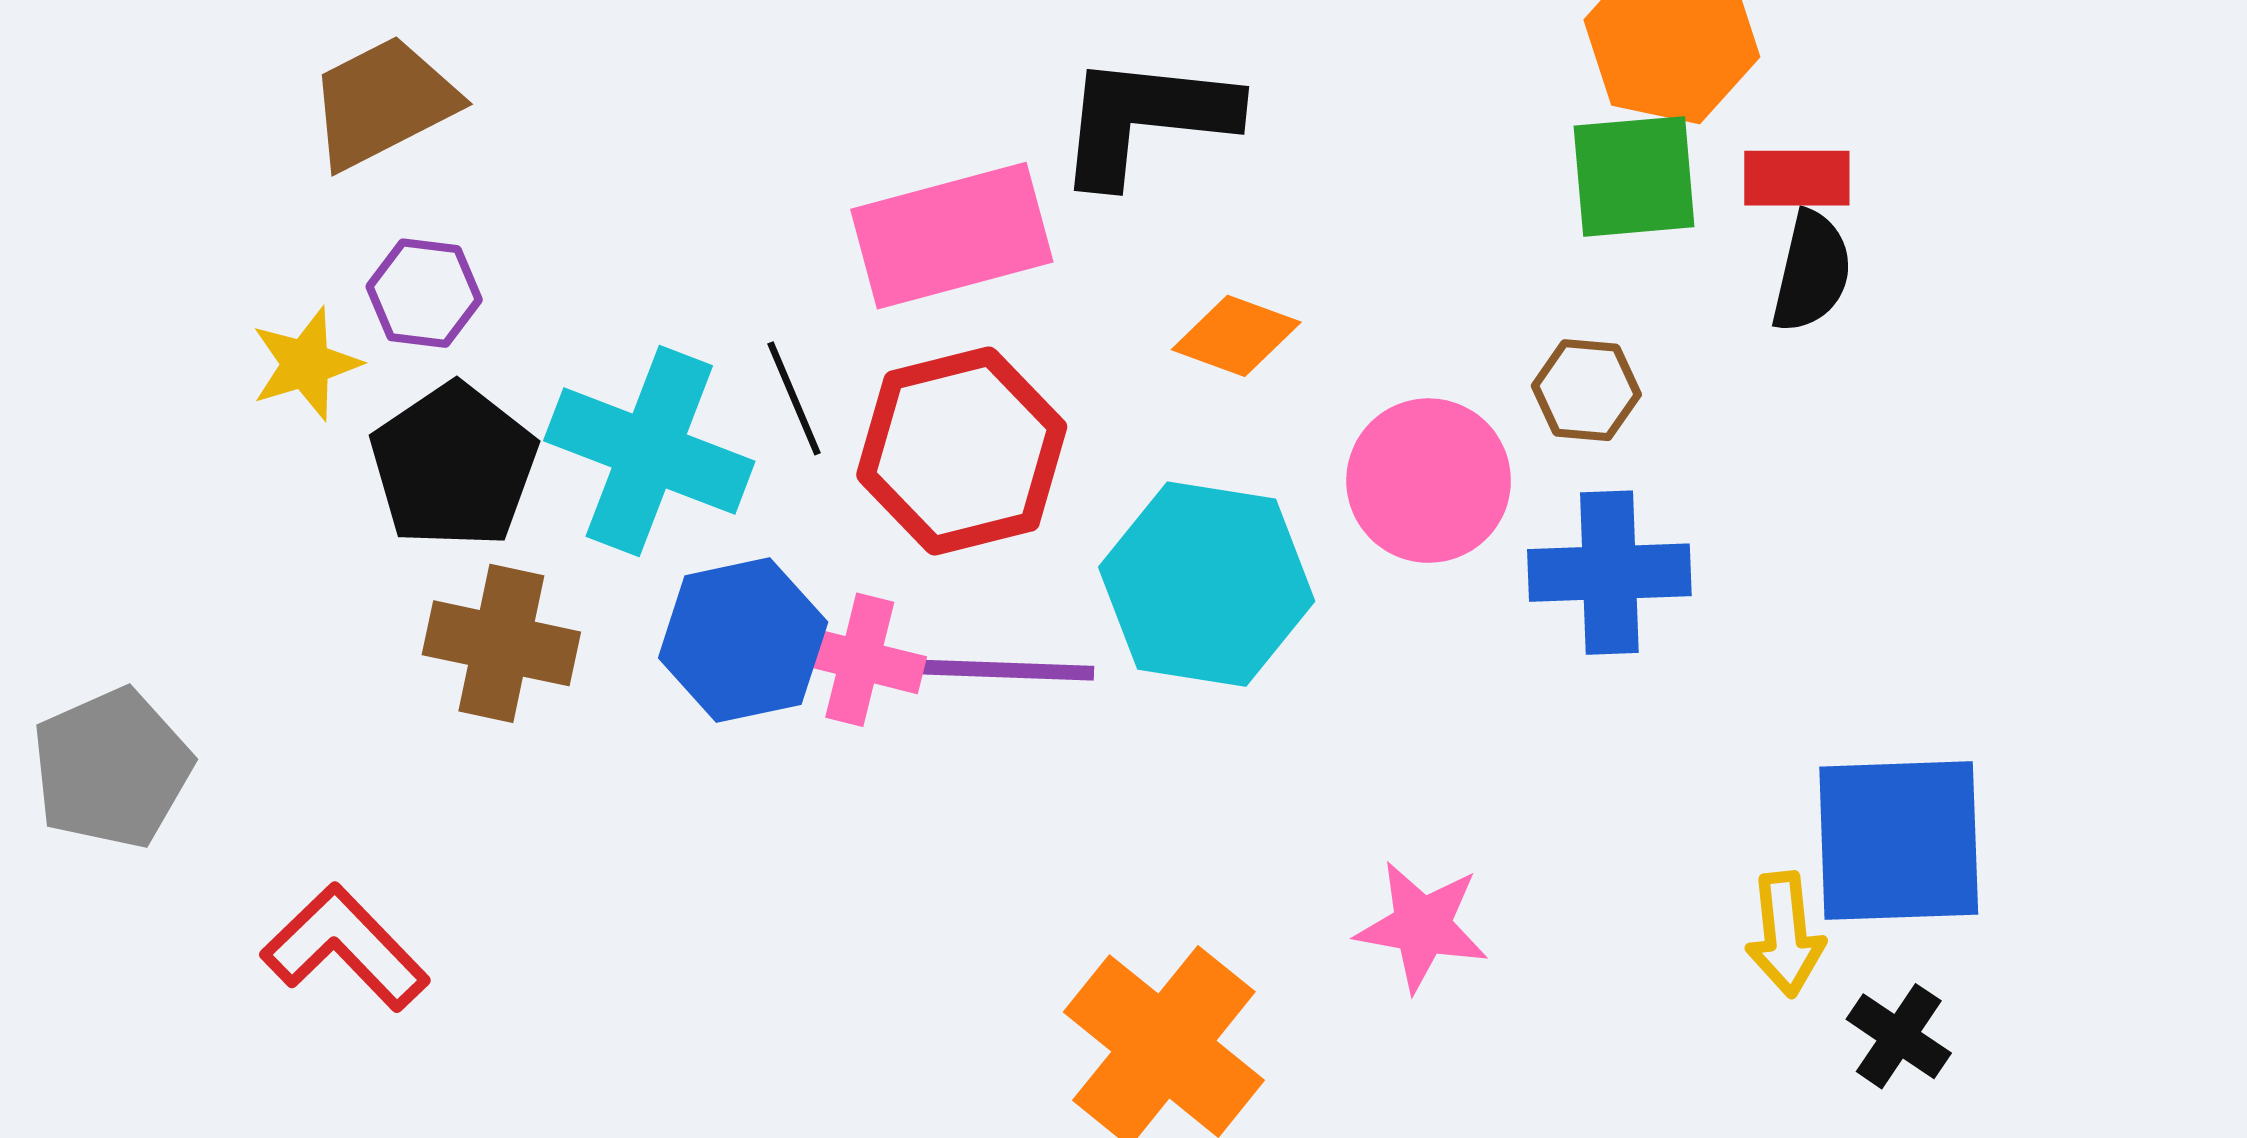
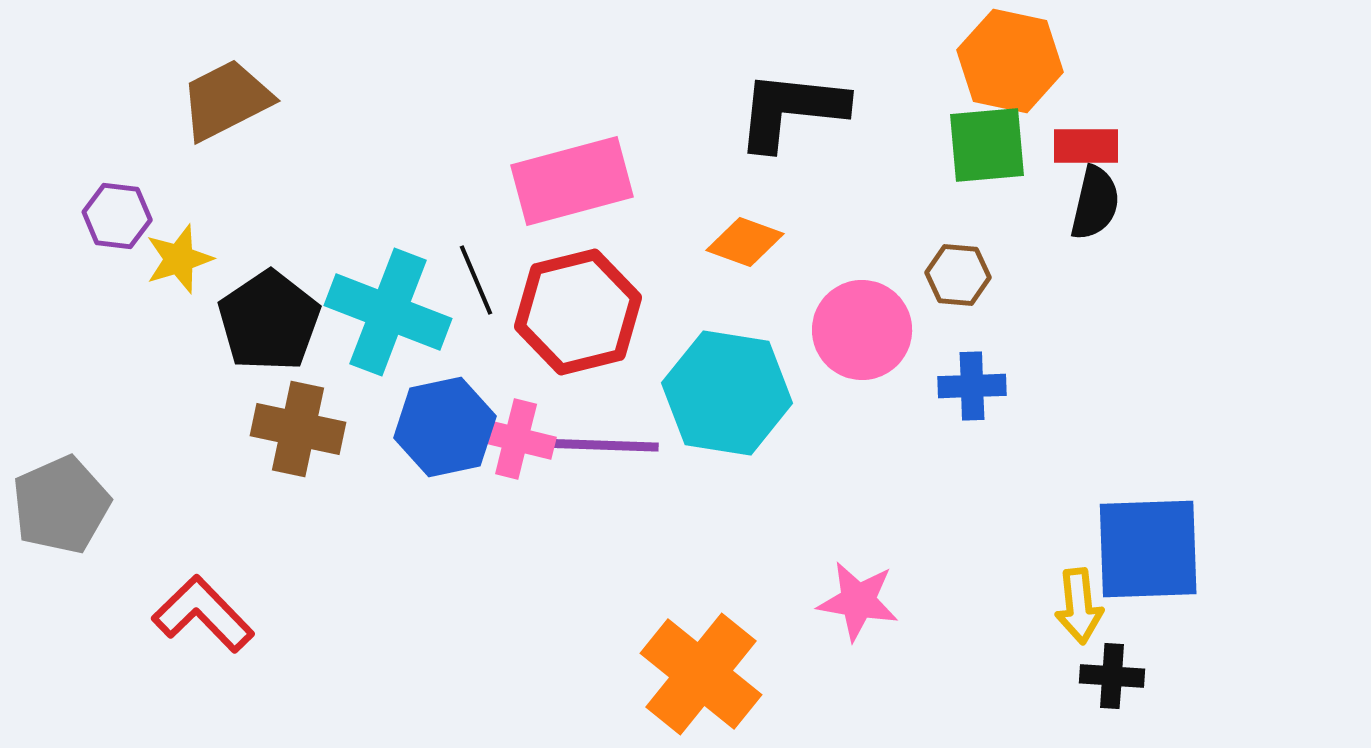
black L-shape: (1146, 119) -> (791, 110), moved
purple hexagon: (424, 293) -> (117, 216), moved
blue cross: (1609, 573) -> (972, 386), size x0.7
black cross: (1899, 1036) -> (1112, 676), moved, turned -30

